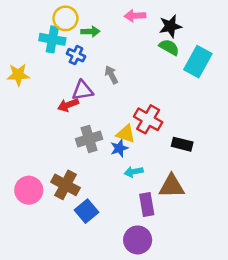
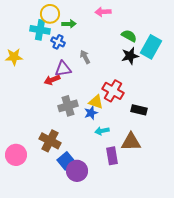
black star: (170, 26) -> (130, 56), moved
pink circle: (29, 190) -> (16, 155), moved
purple circle: (138, 240) -> (77, 171), moved

